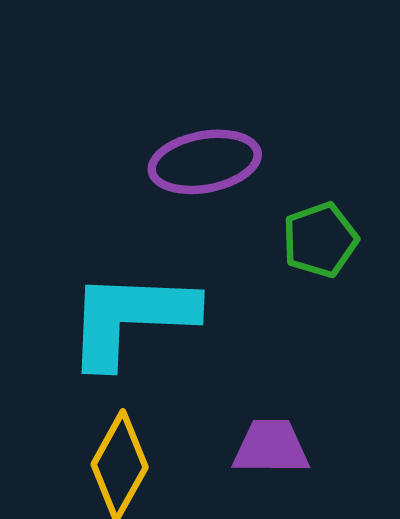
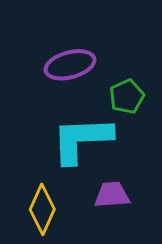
cyan L-shape: (131, 318) -> (82, 140), moved

